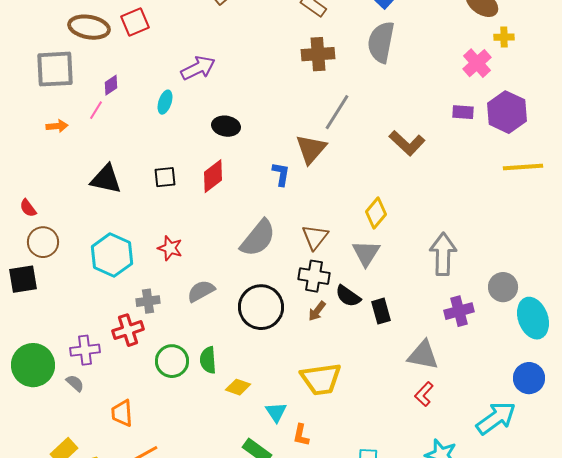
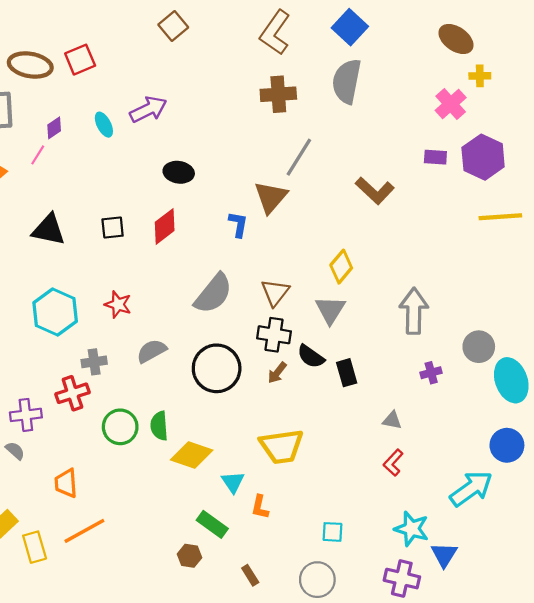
cyan ellipse: (165, 102) -> (104, 125), moved, turned -45
purple cross: (459, 311) -> (431, 373), size x0.7
gray triangle: (423, 355) -> (392, 420), size x0.6
yellow diamond: (238, 387) -> (192, 455), size x1.5

